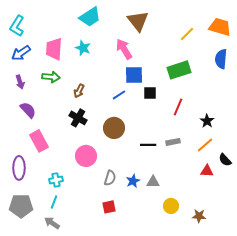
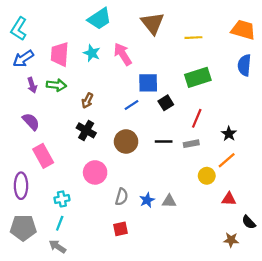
yellow line: (187, 34) -> (193, 38), moved, turned 42
pink arrow: (124, 49) -> (123, 54), moved
purple arrow: (20, 82) -> (32, 85), moved
black square: (150, 93) -> (166, 103), turned -32
gray rectangle: (173, 142) -> (191, 144), moved
black line: (148, 145) -> (164, 141), moved
black semicircle: (225, 160) -> (249, 222), moved
red triangle: (207, 171) -> (229, 199), moved
yellow circle: (171, 206) -> (207, 176), moved
brown star: (199, 216) -> (231, 240), moved

